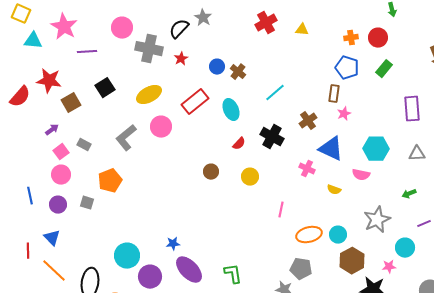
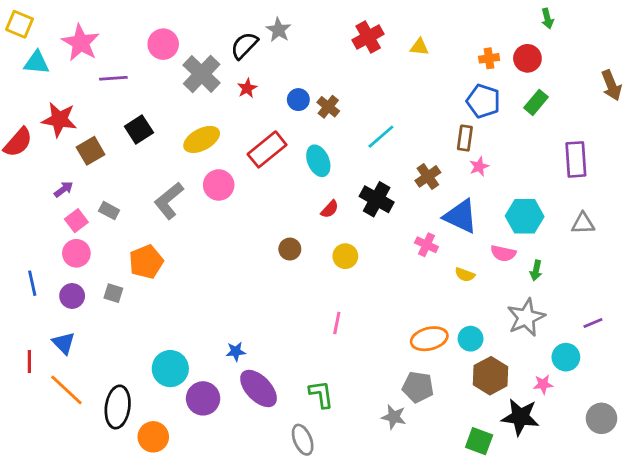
gray cross: (149, 49) -> (202, 74), turned 32
green arrow: (409, 194) -> (536, 270), moved, turned -56
pink line: (281, 210) -> (337, 323), moved

